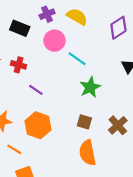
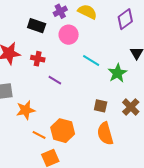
cyan line: (77, 59) -> (91, 61), moved
green star: (90, 87) -> (117, 73), moved
orange hexagon: (38, 125) -> (63, 131), moved

